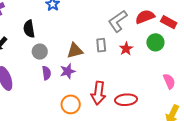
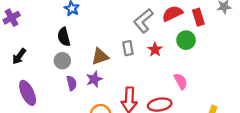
red rectangle: (169, 22) -> (198, 17), turned 49
black semicircle: (29, 29) -> (64, 37), moved
pink semicircle: (169, 81) -> (181, 81), moved

